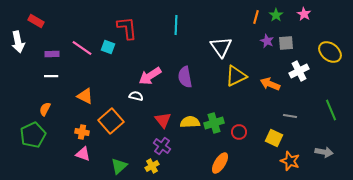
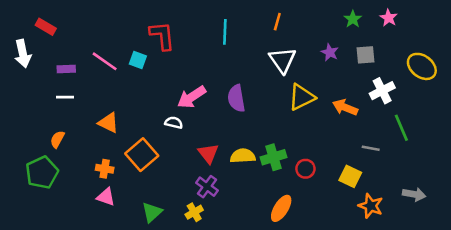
orange line: (256, 17) -> (277, 22), moved
purple star: (267, 41) -> (330, 52), moved
green line: (331, 110) -> (401, 128), moved

